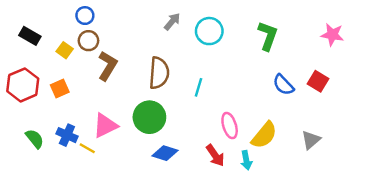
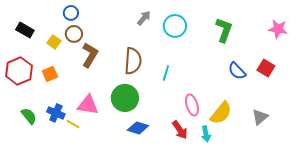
pink triangle: (105, 126) -> (88, 105), turned 35

